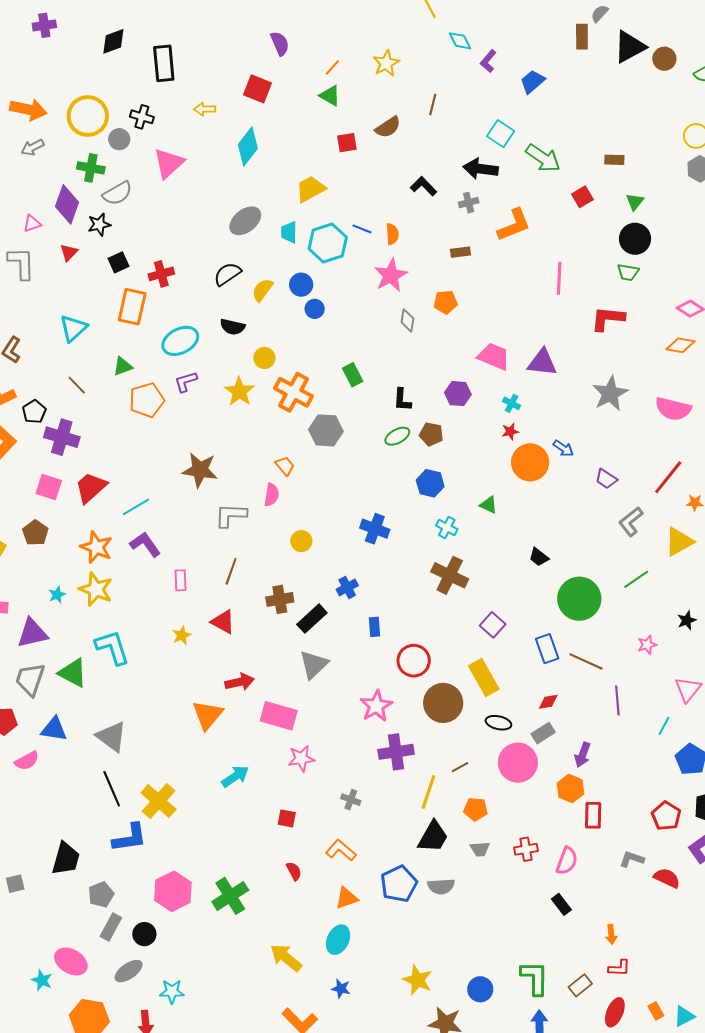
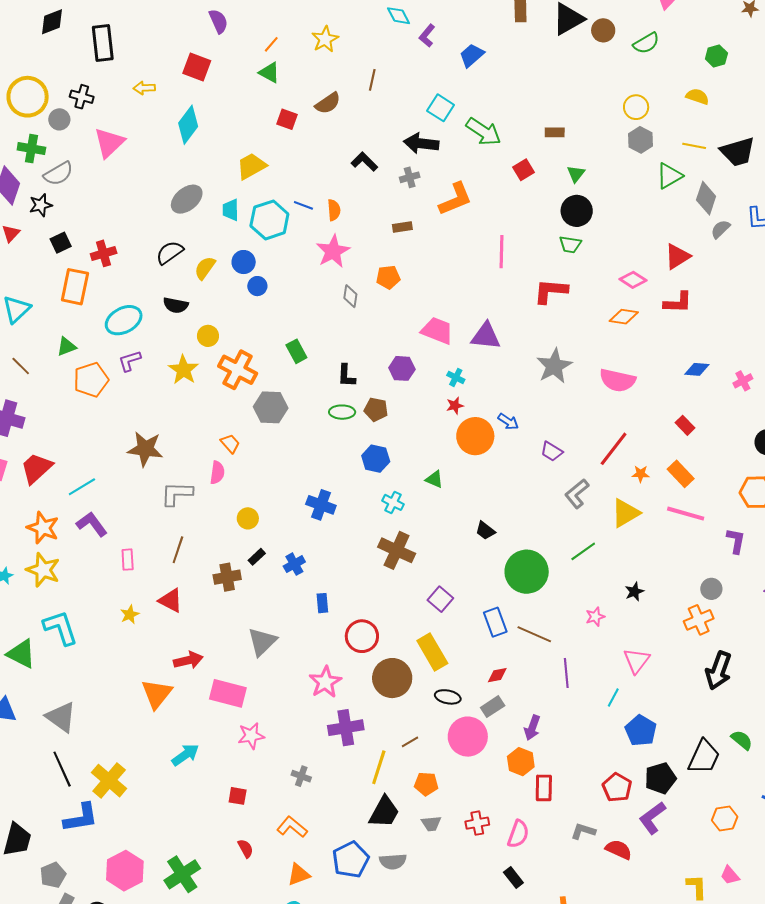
red square: (347, 143) -> (287, 119), turned 30
green ellipse: (397, 436) -> (342, 412), turned 30
black rectangle: (312, 619) -> (257, 557), moved, size x0.6

